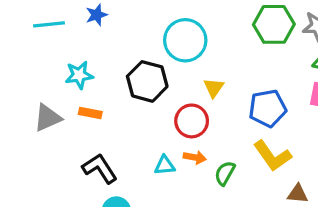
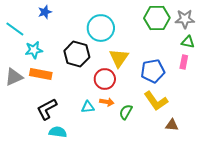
cyan line: (49, 24) -> (15, 29), moved, turned 42
yellow triangle: (214, 88) -> (119, 58), size x1.5
orange rectangle: (90, 113) -> (41, 74), size x1.5
black L-shape: (100, 168) -> (47, 109), turned -85

